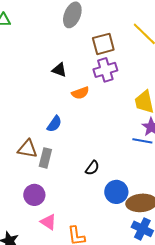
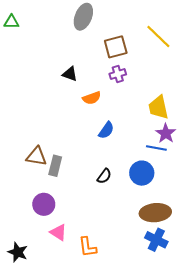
purple cross: (105, 70) -> (118, 74), size x0.7
blue semicircle: (54, 124) -> (106, 130), moved
blue circle: (116, 192) -> (142, 173), moved

